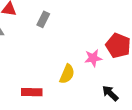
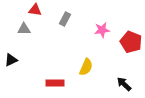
pink star: (93, 58) -> (102, 30), moved

